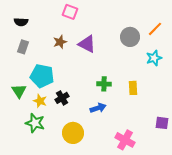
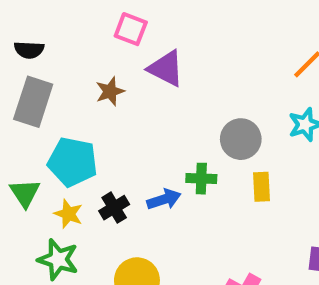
gray circle: (130, 37) -> (241, 139), moved
purple triangle: (87, 44) -> (166, 68), moved
gray rectangle: (23, 47) -> (33, 102), size x1.6
blue arrow: (98, 108) -> (164, 199), moved

